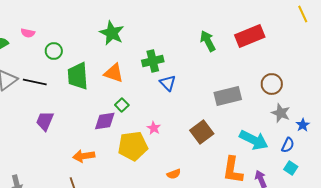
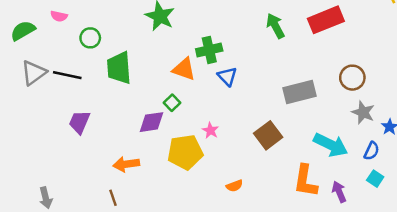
orange triangle: (114, 73) -> (184, 69), moved

